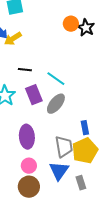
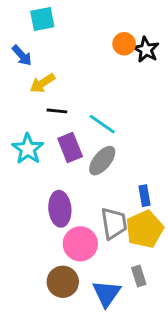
yellow arrow: (13, 39) -> (42, 83), moved
pink circle: (29, 166) -> (80, 244), moved, size x1.5
blue triangle: (59, 171) -> (107, 293), moved

